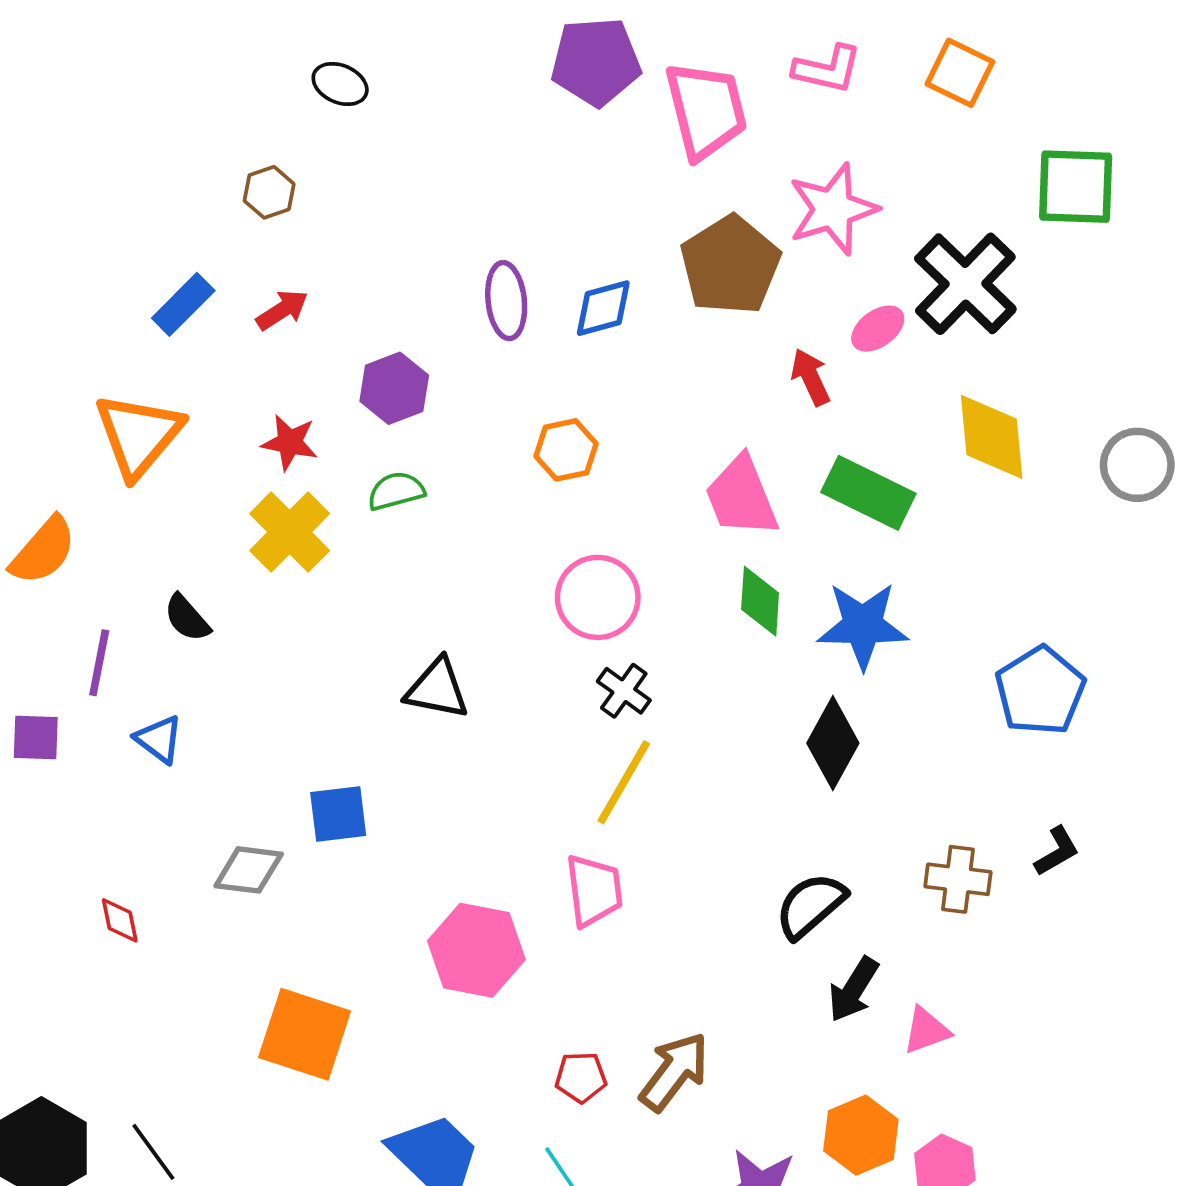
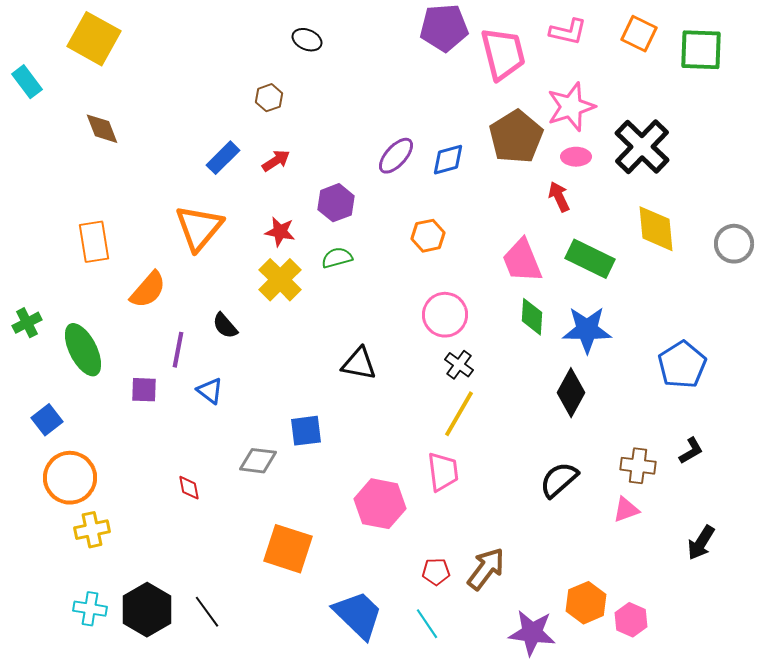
green square: (1076, 187) -> (701, 50), moved
purple ellipse: (506, 301) -> (396, 156), turned 48
pink ellipse: (878, 329) -> (576, 157), moved, turned 36
black arrow: (853, 989) -> (701, 543), moved
pink triangle: (926, 1031) -> (626, 510), moved

